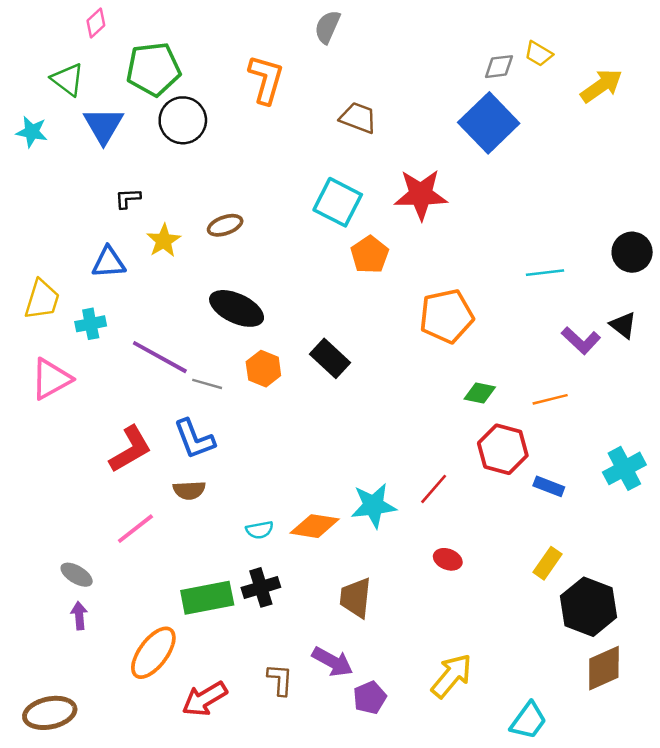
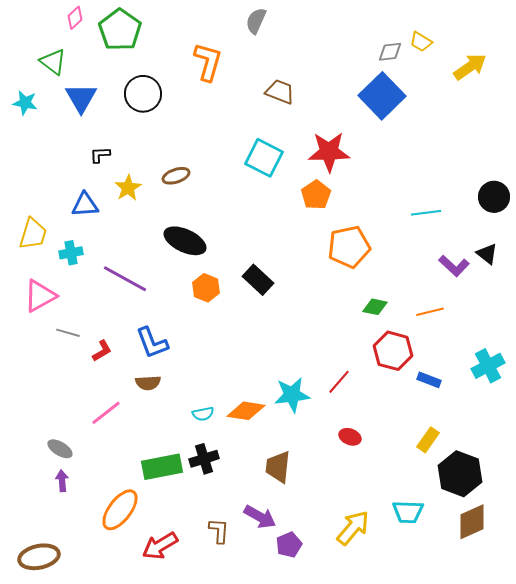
green pentagon: (153, 69) -> (120, 30), moved, turned -30
orange pentagon: (370, 255) -> (316, 195), moved
gray line: (207, 384) -> (68, 333), moved
red L-shape: (130, 449) -> (102, 351), size x0.6
cyan trapezoid: (528, 721) -> (408, 512), moved, turned 56

